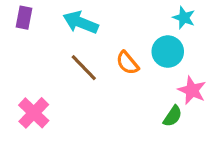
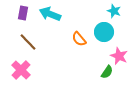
purple rectangle: (24, 18) -> (23, 13), moved
brown line: (84, 68) -> (28, 42), moved

